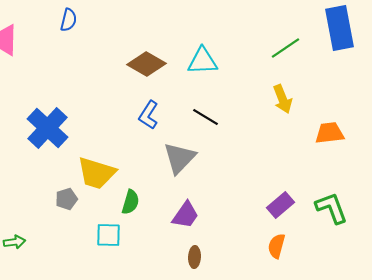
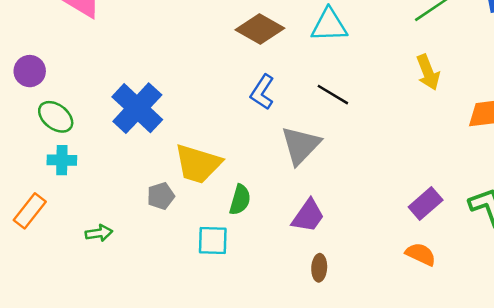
green arrow: (14, 242) -> (99, 233), moved
orange semicircle: (276, 246) -> (421, 254), turned 100

